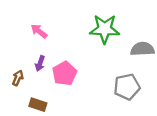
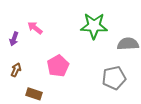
purple arrow: (40, 63) -> (14, 39), moved

